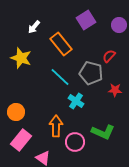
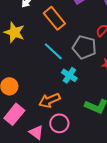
orange arrow: (56, 126) -> (49, 100), turned -115
pink circle: (75, 142) -> (59, 123), moved

